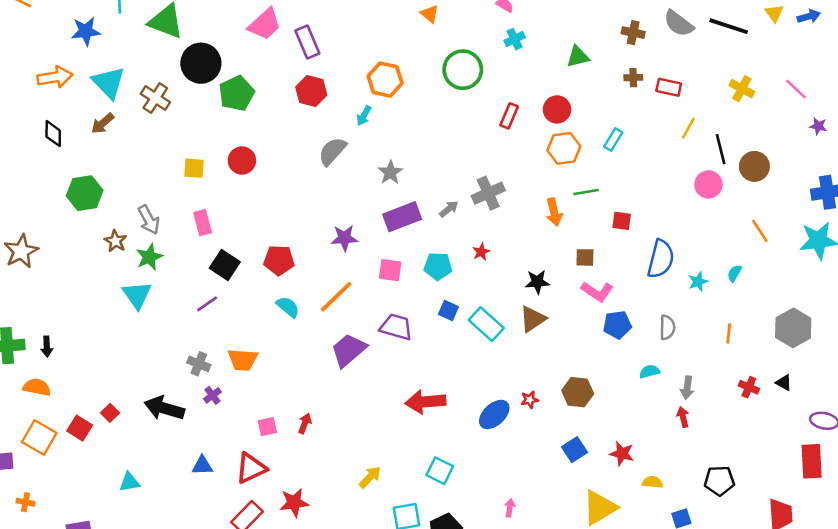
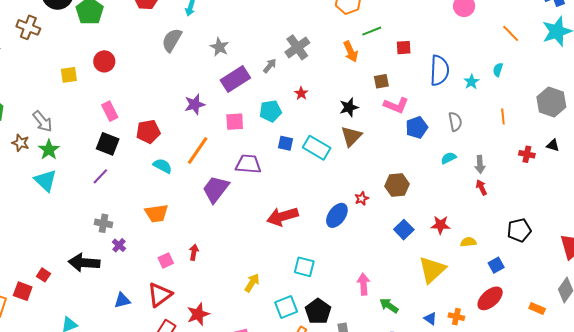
pink rectangle: (203, 223) -> (110, 111), moved
orange trapezoid: (243, 360) -> (157, 213), moved
pink arrow: (510, 508) -> (363, 284), size x1.5

